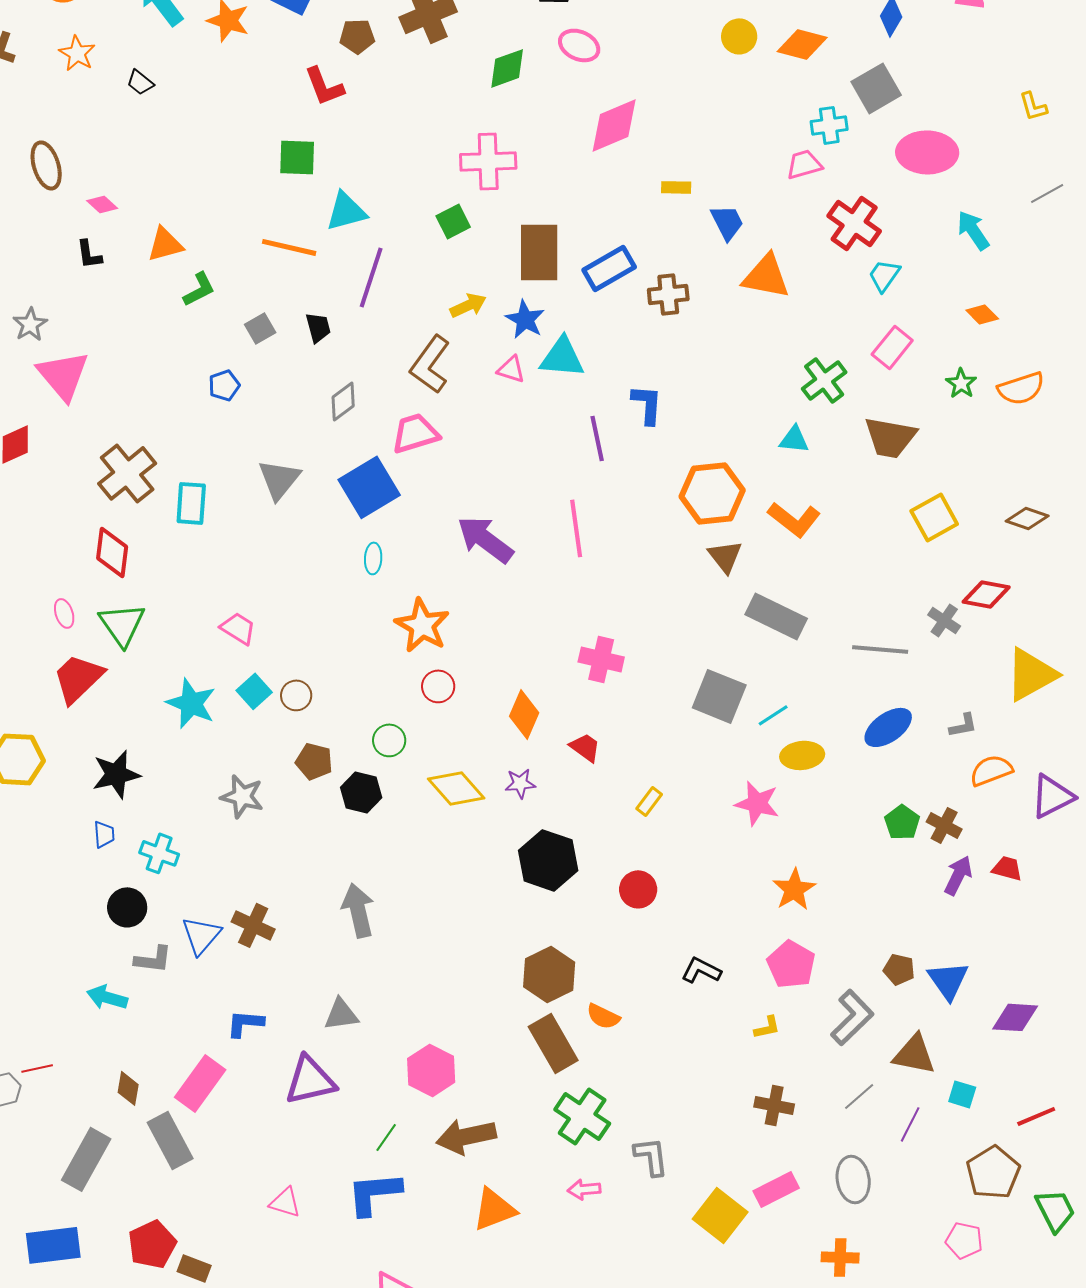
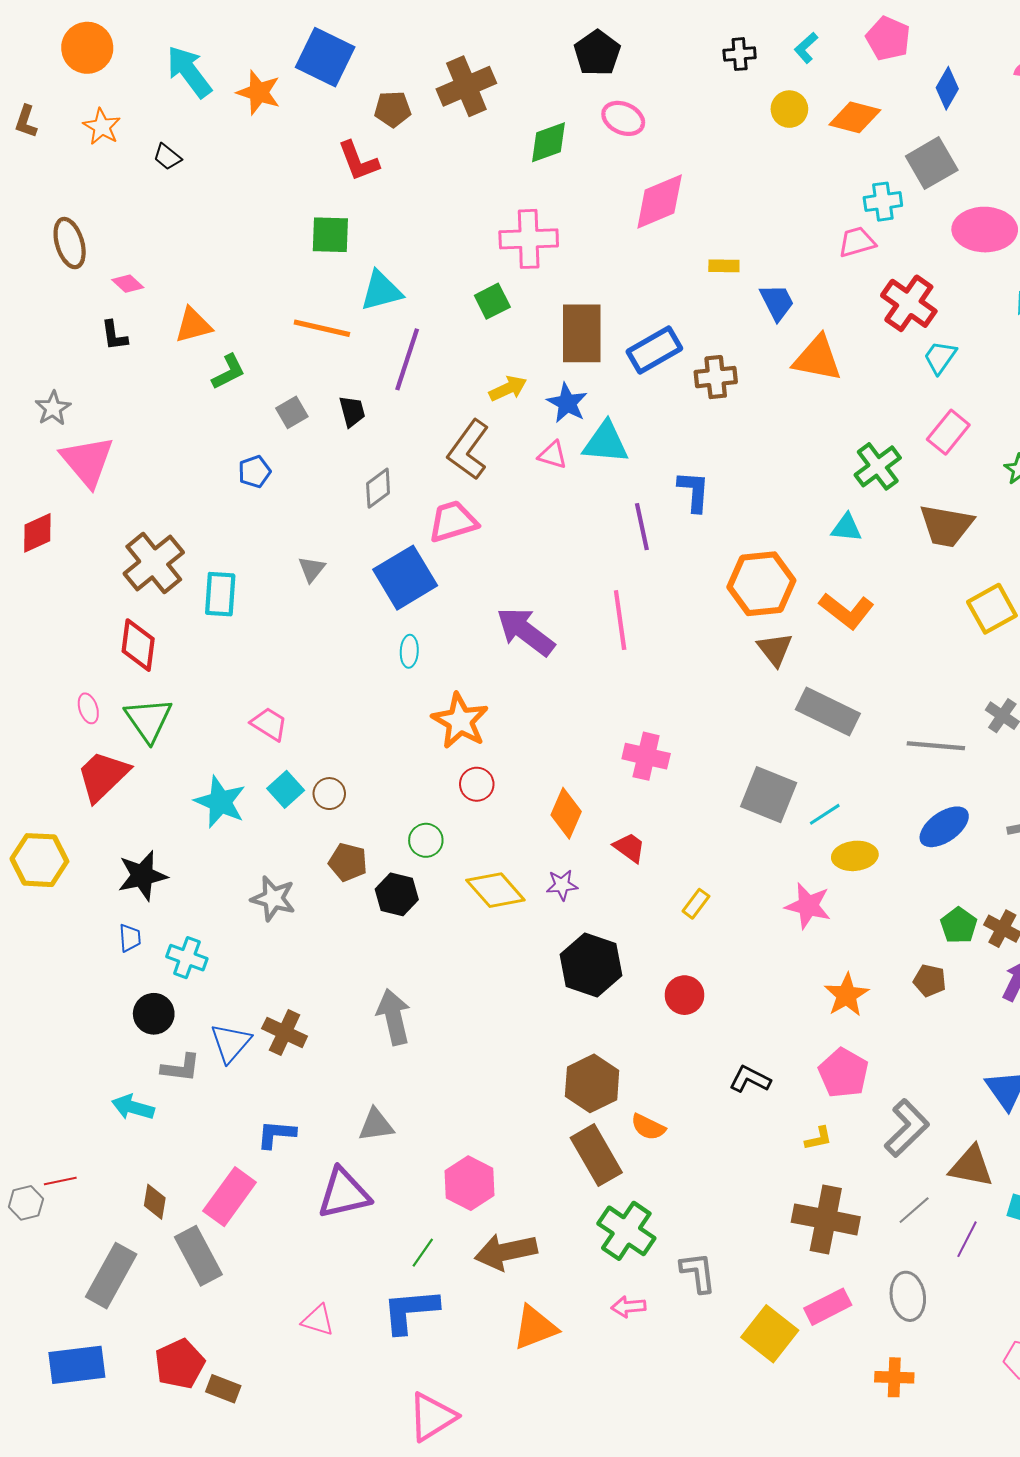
gray triangle: (279, 479) -> (312, 569), size x0.6
brown pentagon: (899, 969) -> (930, 981), moved
brown cross: (774, 1105) -> (826, 1219), size x1.6

